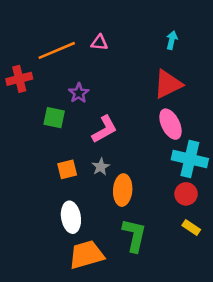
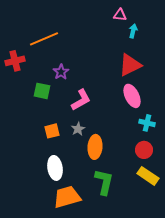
pink triangle: (99, 43) -> (120, 15), moved
cyan cross: (190, 159) -> (147, 123), size x0.6
yellow rectangle: (191, 228) -> (148, 176), size x1.5

